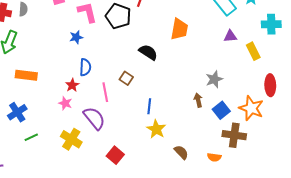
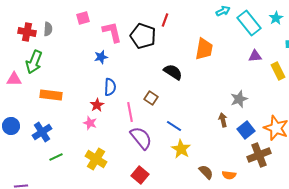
blue line: (149, 106) -> (174, 126), turned -63
purple semicircle: (94, 118) -> (141, 138), moved
brown cross: (234, 135) -> (259, 155), turned -30
orange semicircle: (214, 157) -> (229, 175), moved

